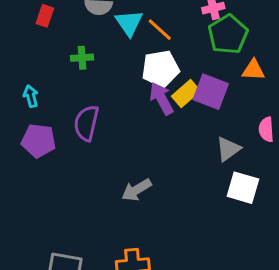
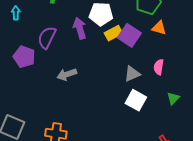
purple arrow: (161, 98) -> (80, 28), moved
purple pentagon: (39, 141) -> (24, 57), moved
gray arrow: (136, 190) -> (67, 74), moved

